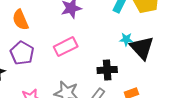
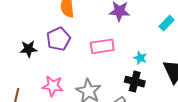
cyan star: (126, 39) -> (140, 58), moved

